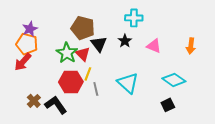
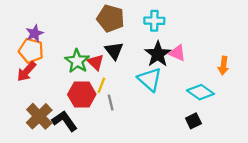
brown pentagon: (83, 28) -> (111, 18), moved
black star: (125, 41) -> (158, 54), moved, size x1.6
orange arrow: (191, 46) -> (223, 66), moved
cyan triangle: (128, 83) -> (150, 79), moved
brown cross: (34, 101) -> (39, 116), size x1.6

